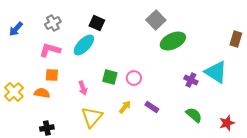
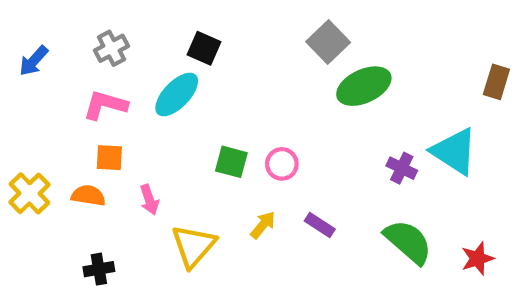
pink arrow: (83, 88) -> (149, 200), moved
green semicircle: (194, 115) -> (408, 242), size x1.4

